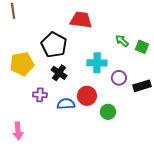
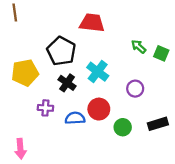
cyan cross: (97, 63) -> (98, 72), moved, turned 36
black rectangle: (142, 86) -> (158, 124), moved

